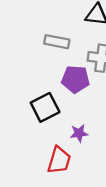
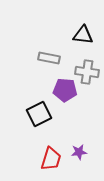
purple star: (79, 133) -> (79, 152), moved

